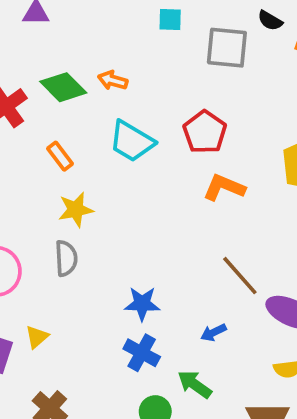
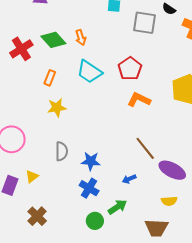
orange arrow: (113, 80) -> (81, 38), turned -126
orange rectangle: (60, 156) -> (50, 78), turned 56
gray semicircle: (66, 258) -> (62, 151), moved
green arrow: (195, 384) -> (117, 207), turned 108

